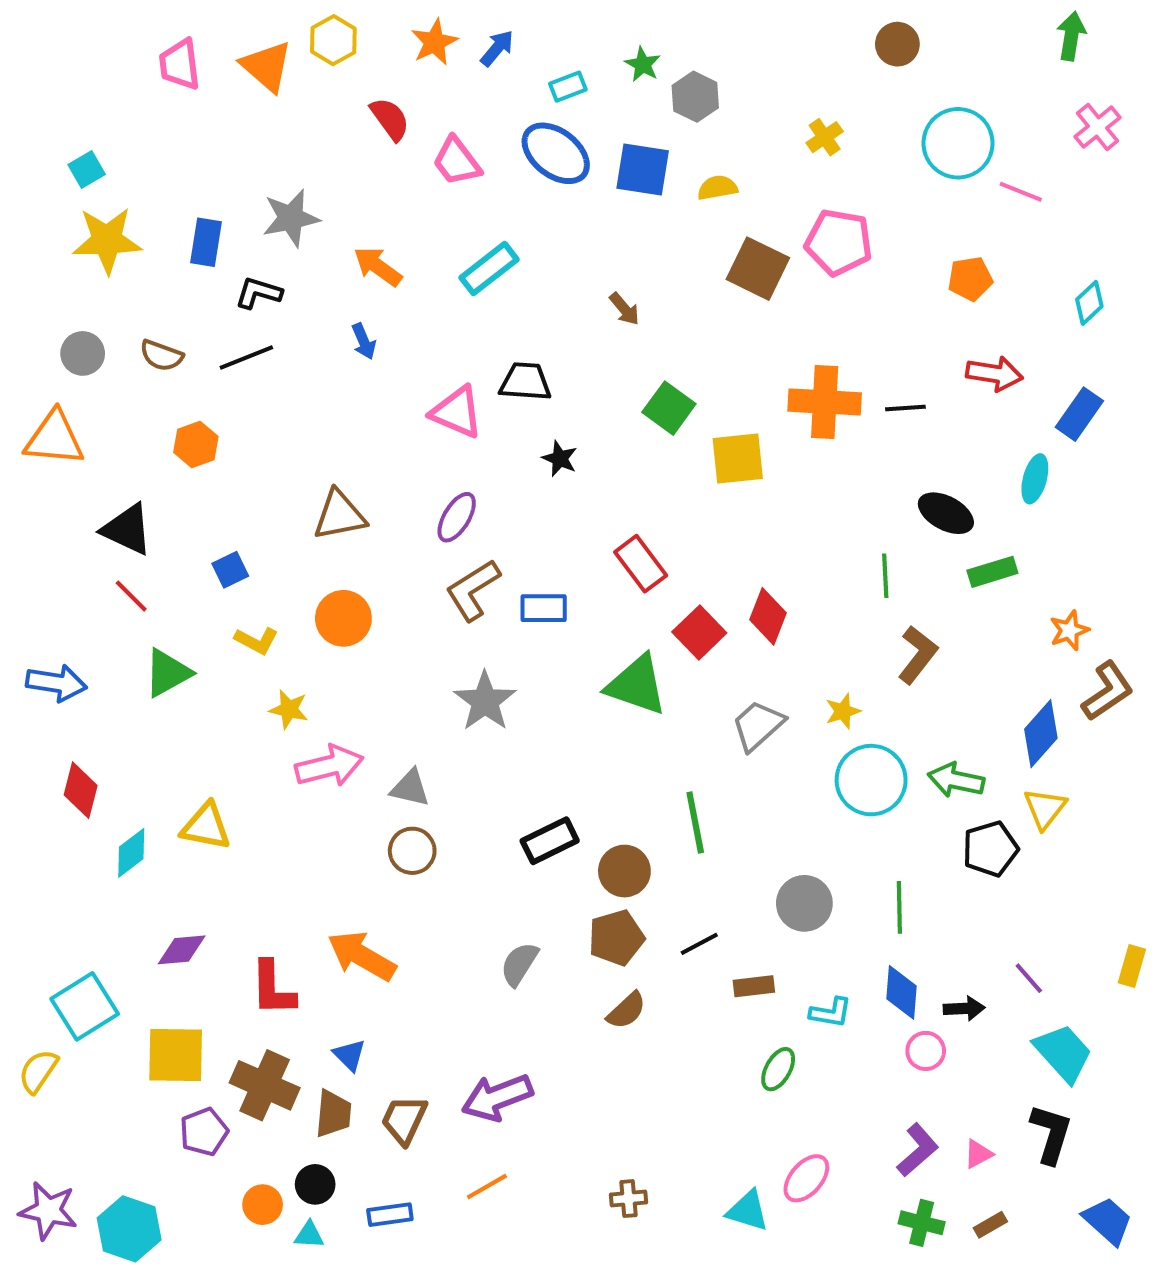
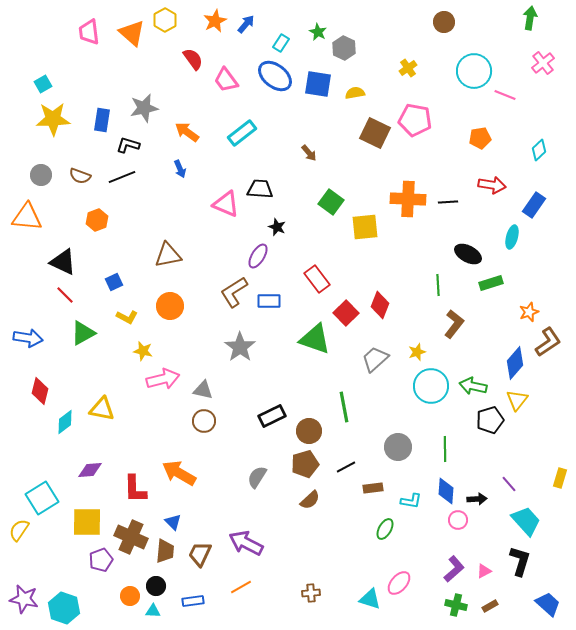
cyan rectangle: (568, 87) -> (281, 43), turned -36
purple ellipse: (457, 517) -> (258, 256), moved
purple arrow: (497, 1097) -> (246, 543), turned 48

